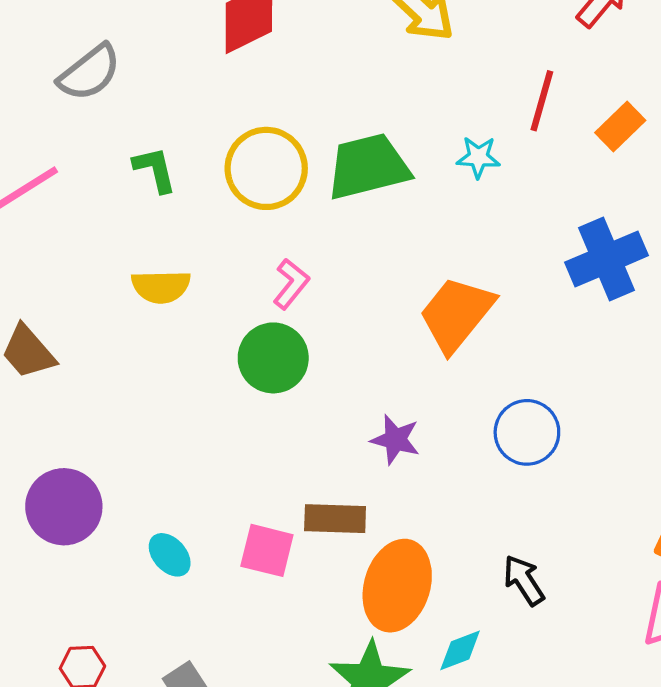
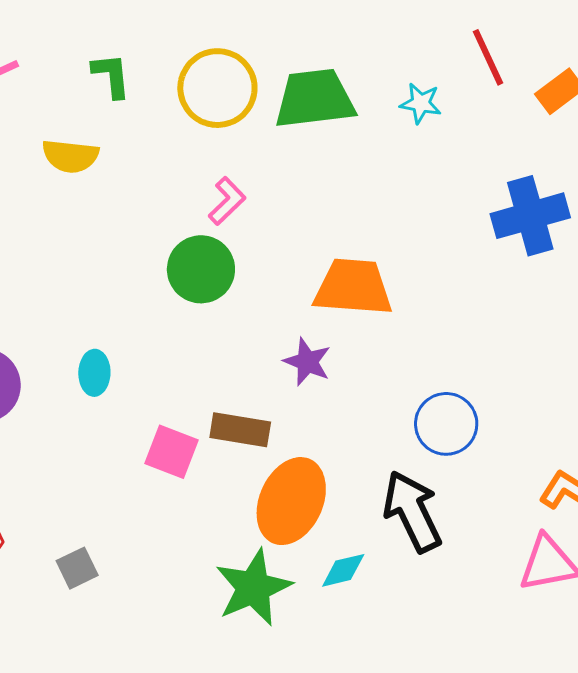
red line: (542, 101) -> (488, 57), turned -48
yellow semicircle: (161, 287) -> (70, 156), moved
orange trapezoid: (456, 314) -> (353, 287), moved, turned 48
blue circle: (527, 432) -> (446, 424), moved
cyan ellipse: (170, 555) -> (94, 373), moved, turned 36
black arrow: (524, 580) -> (412, 511), size x1.6

